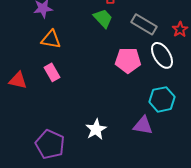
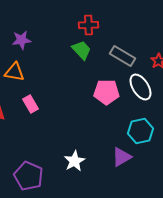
orange triangle: (51, 39) -> (14, 72), moved
purple triangle: (143, 125) -> (122, 157), turned -40

